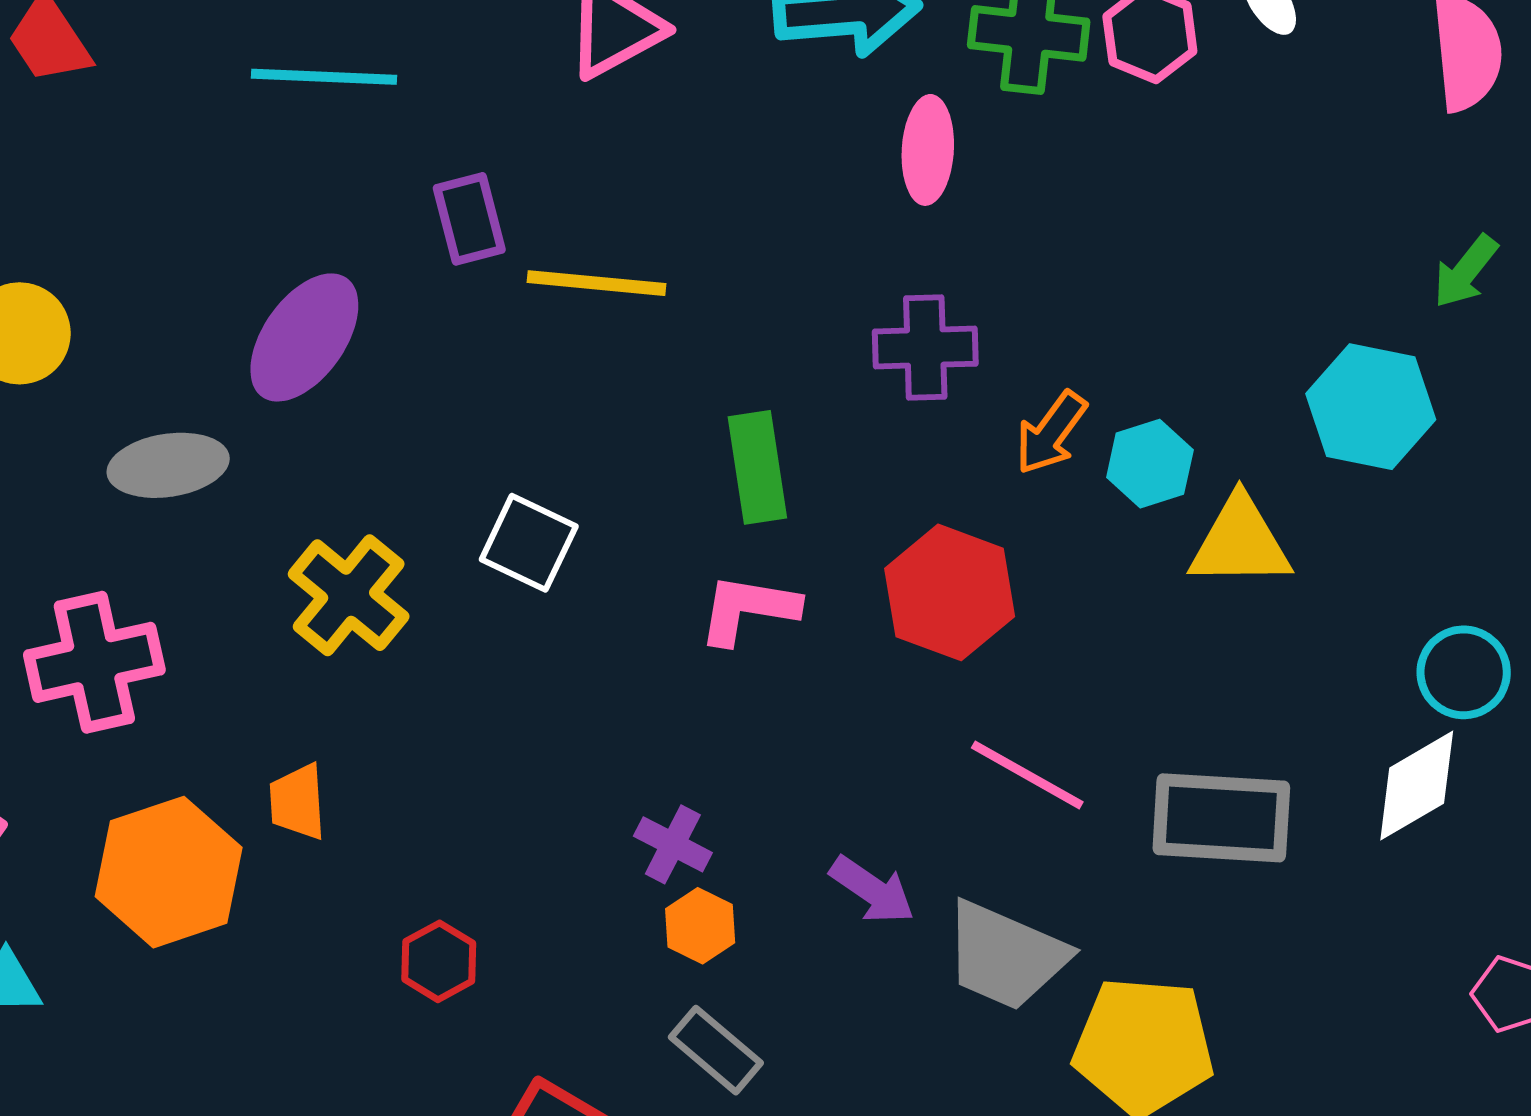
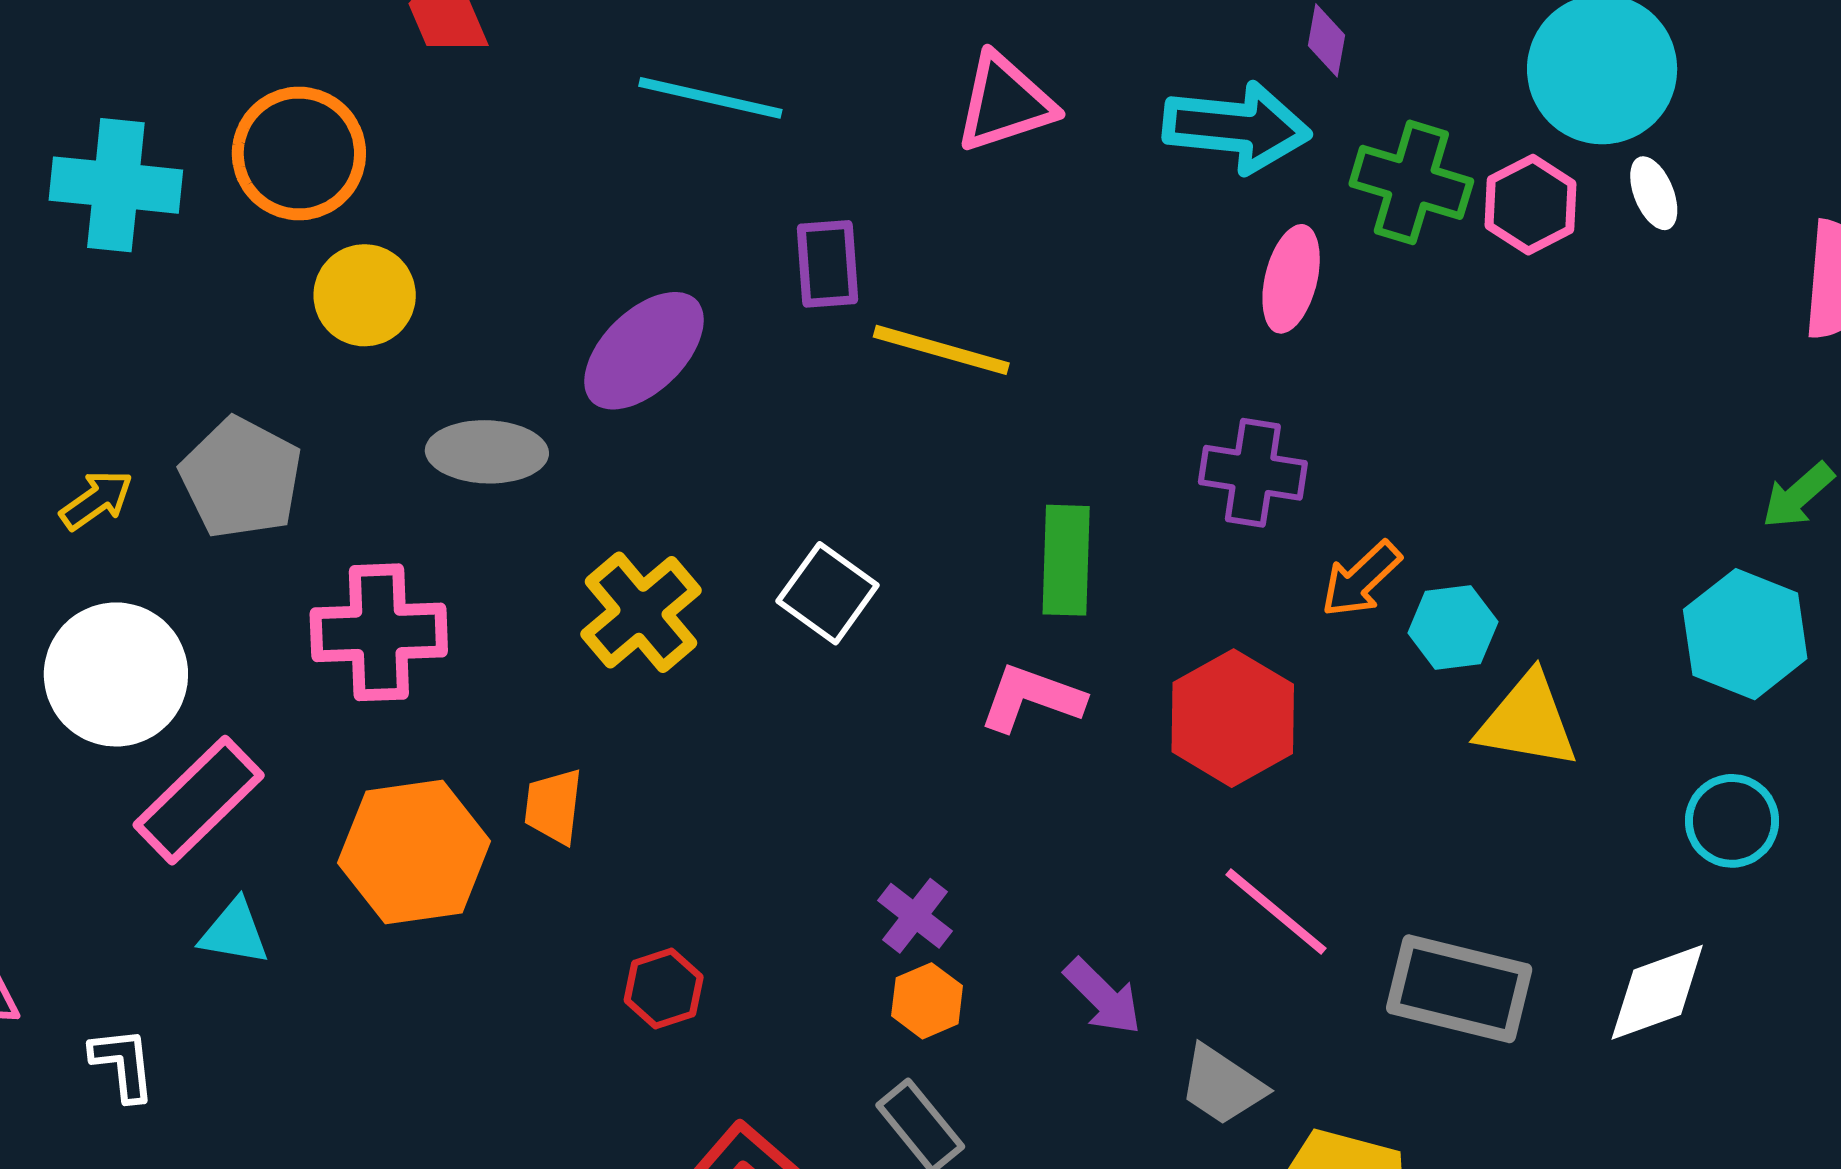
cyan hexagon: (1371, 407) -> (1745, 634), moved
cyan circle: (1464, 672) -> (1732, 821), moved
gray trapezoid: (1006, 956) -> (1222, 1085), size x0.7

